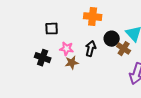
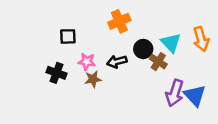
orange cross: (93, 17) -> (119, 21), turned -30
black arrow: (91, 49) -> (117, 62), turned -119

